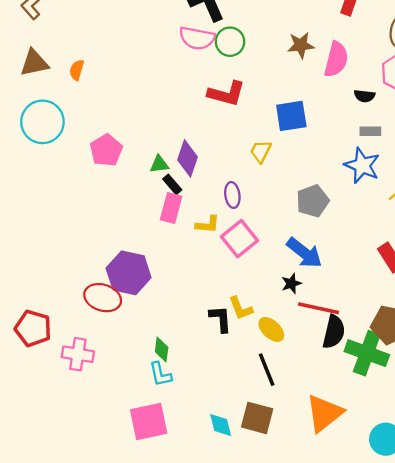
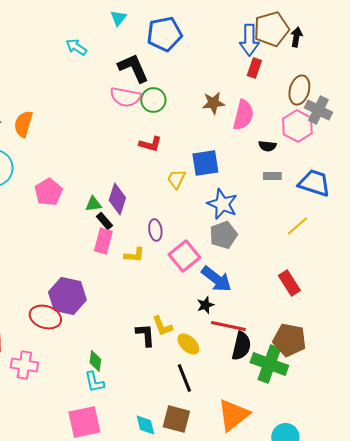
orange semicircle: (77, 70) -> (23, 124), size x1.5
red L-shape: (226, 94) -> (150, 144), size x0.7
yellow trapezoid: (261, 151) -> (176, 179), moved
blue star: (362, 166) -> (222, 204), moved
pink square: (239, 239) -> (184, 256), moved

